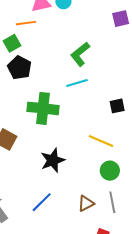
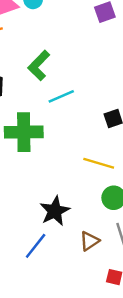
green L-shape: (80, 54) -> (39, 65), moved
black star: (53, 160) -> (55, 211), moved

